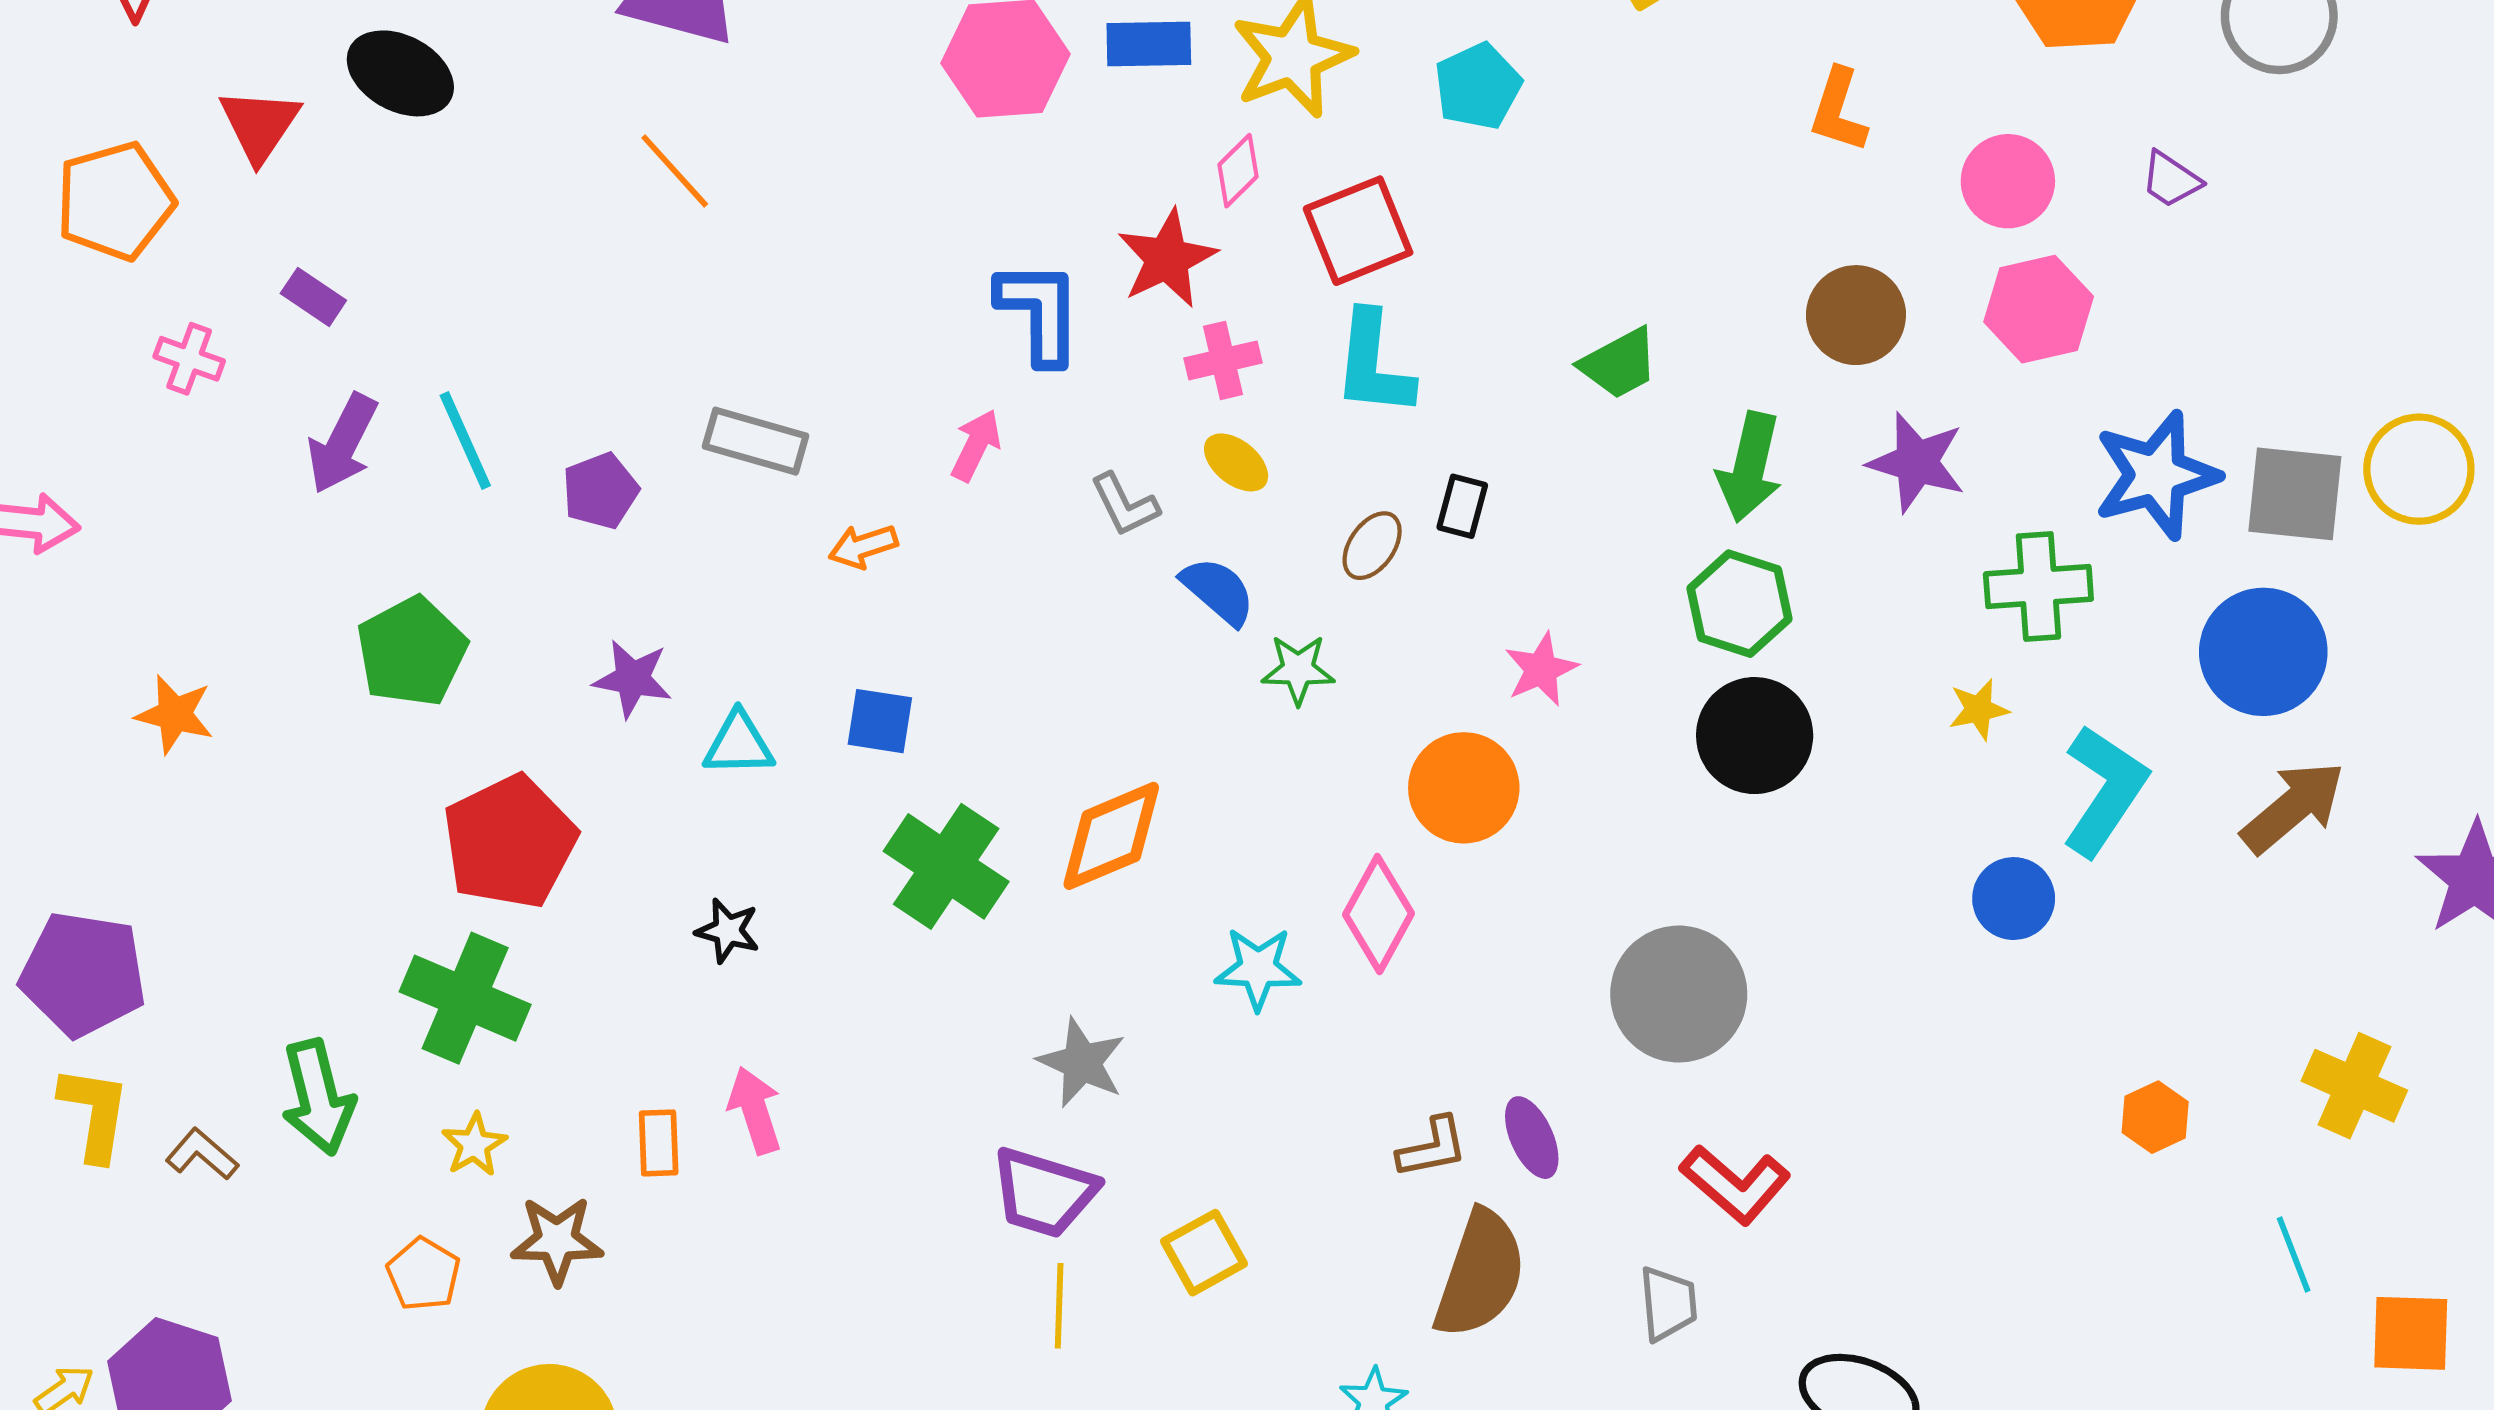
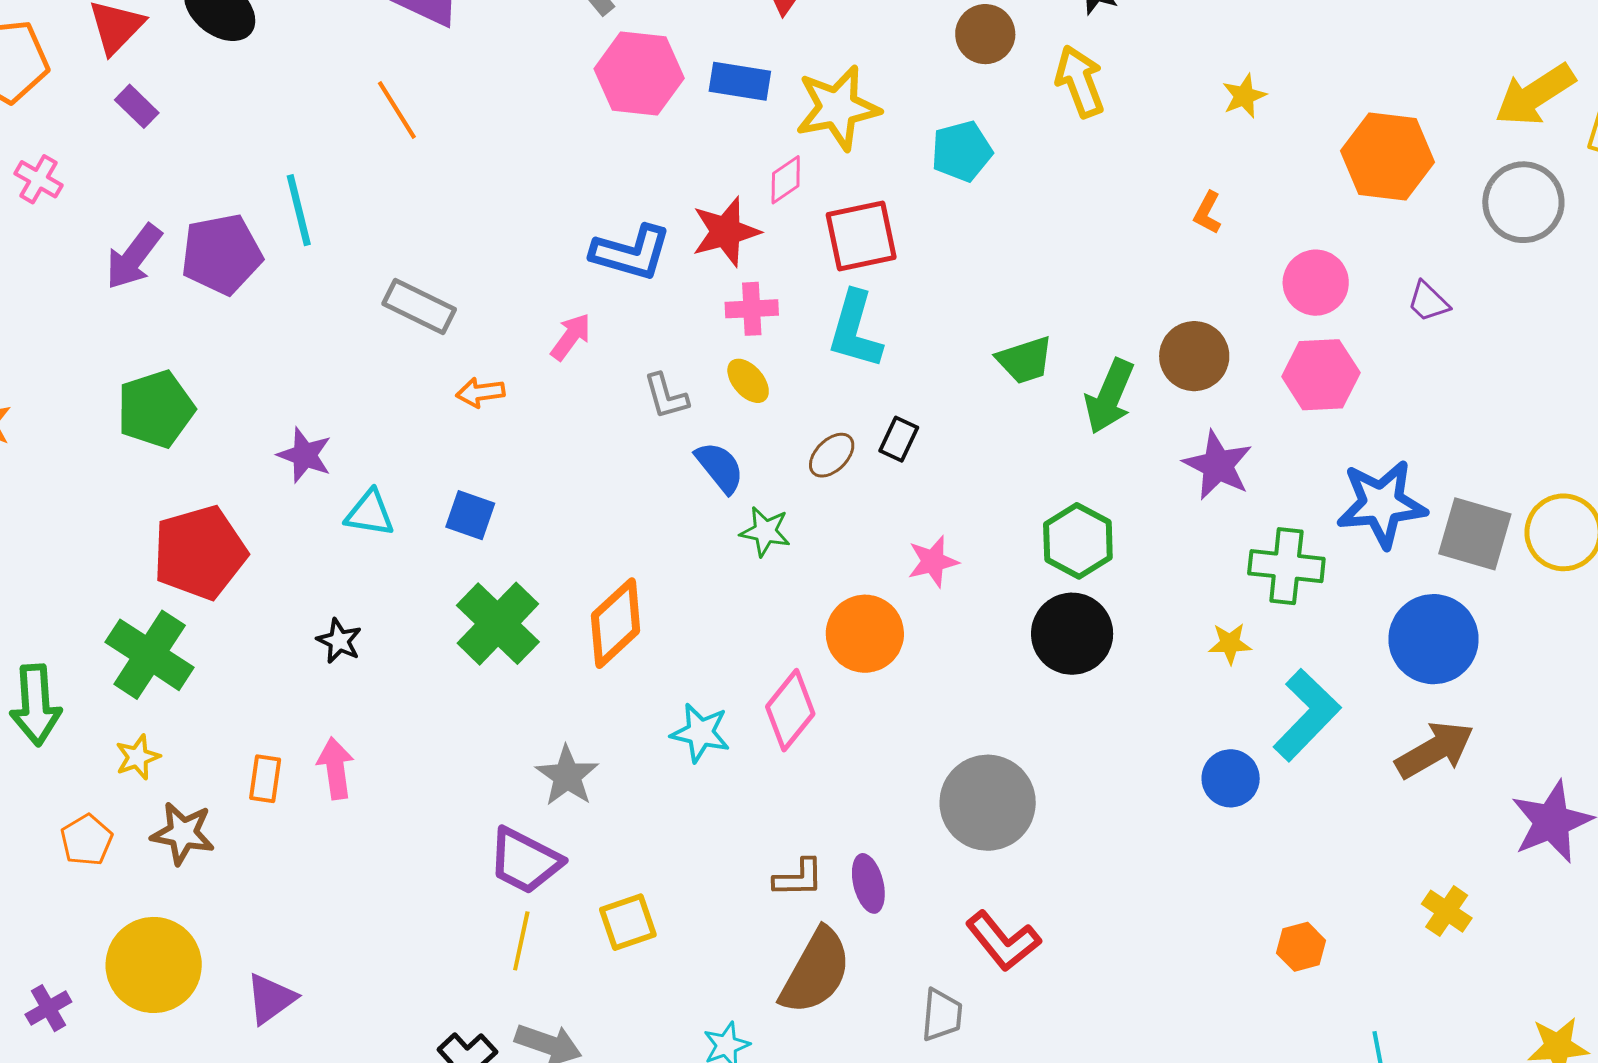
orange L-shape: (1838, 110) -> (1208, 213), size x0.7
purple rectangle: (313, 297) -> (137, 106), moved
blue L-shape: (1039, 312) -> (631, 253), turned 96
cyan line: (465, 440) -> (299, 210), moved
green arrow: (1750, 467) -> (1109, 396), moved
purple pentagon: (600, 491) -> (222, 254), moved, size x1.5
orange diamond: (1111, 836) -> (616, 623), turned -30
yellow cross: (2354, 1086) -> (1447, 911), moved, size x0.7

